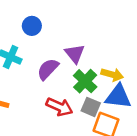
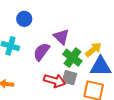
yellow arrow: (112, 75) -> (93, 49), turned -48
gray square: (91, 107) -> (70, 78), moved

